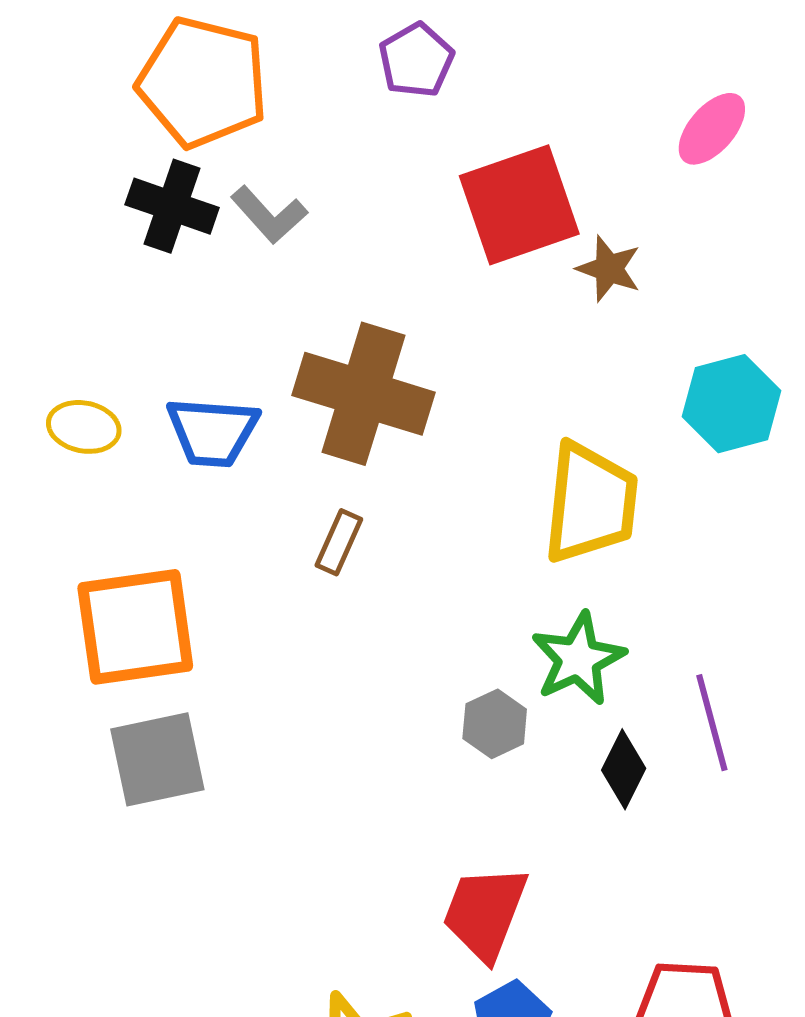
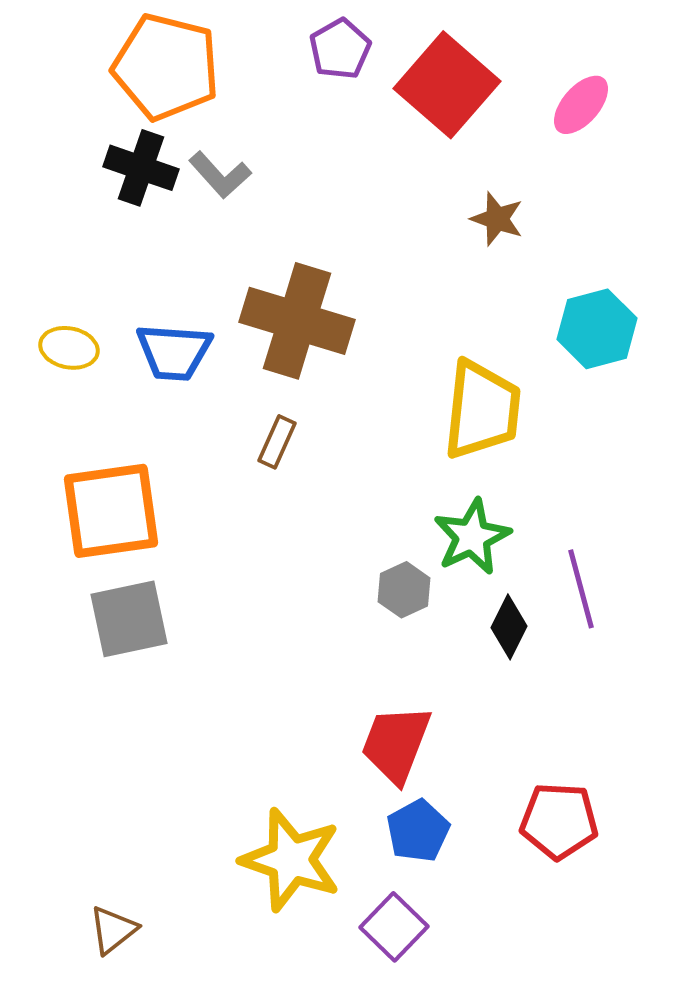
red square: (519, 205) -> (447, 85), moved, turned -30

